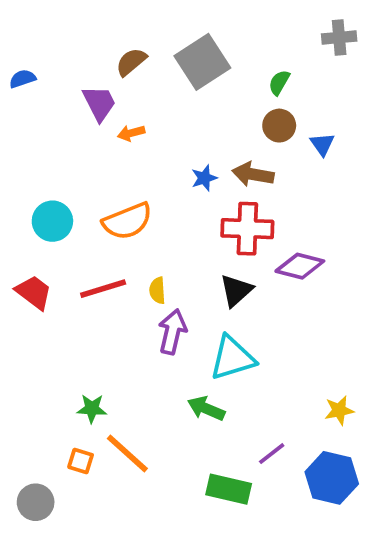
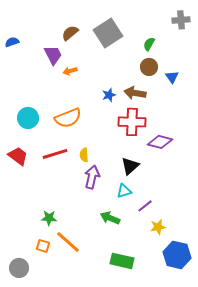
black triangle: (236, 290) -> (130, 166), moved
cyan triangle: (232, 358) -> (124, 191), size x0.6
yellow star: (339, 410) -> (158, 227), moved
purple line: (272, 454) -> (145, 206), moved

